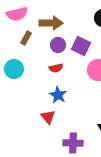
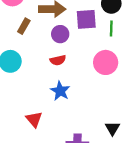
purple square: (81, 46) -> (86, 19), moved, turned -30
red triangle: (48, 117) -> (34, 119), moved

